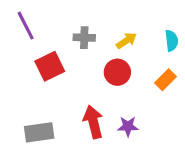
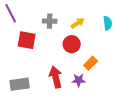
red square: (50, 66) -> (27, 40), turned 36
orange rectangle: (166, 80) -> (91, 63), moved

